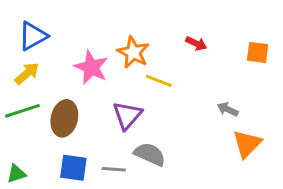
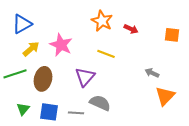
orange star: (133, 52) -> (102, 21), moved
yellow arrow: (27, 73) -> (31, 49), moved
green triangle: (16, 174) -> (23, 109), moved, turned -32

